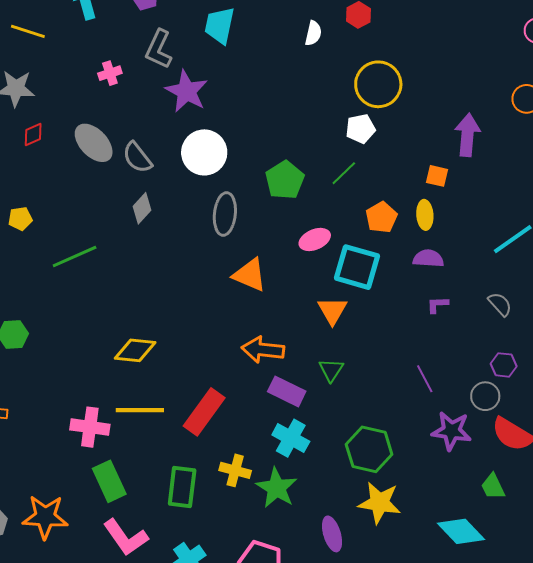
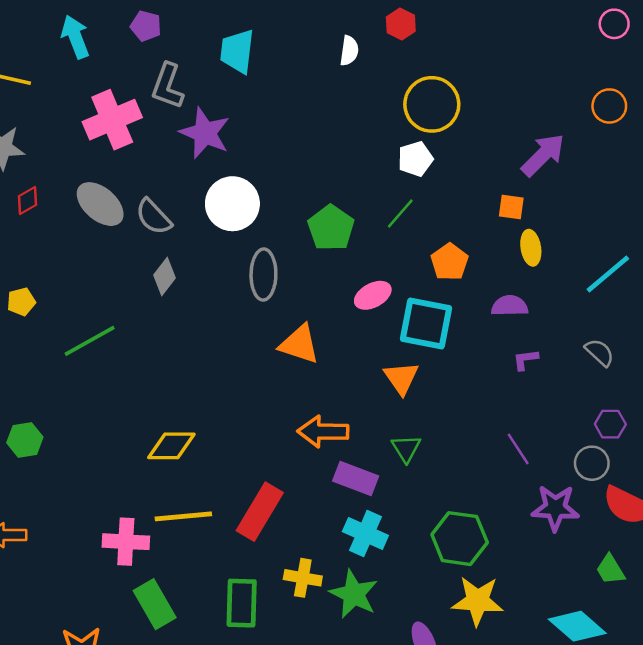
pink cross: (110, 73) -> (112, 120), size x2.0
purple arrow: (467, 135) -> (543, 155), turned 45
yellow ellipse: (425, 215) -> (531, 248), moved

